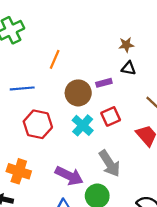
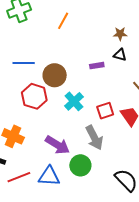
orange line: (55, 59) -> (63, 21), moved
brown circle: (78, 93) -> (55, 75), moved
red square: (111, 116) -> (105, 111), moved

